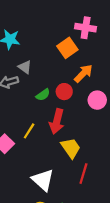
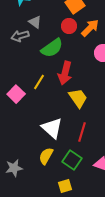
red circle: (64, 92) -> (69, 26), moved
green semicircle: (43, 95) -> (52, 48), size x1.6
red line: (83, 174) -> (82, 132), moved

